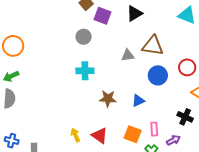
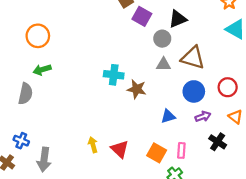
gray circle: (84, 37) -> (162, 39), moved
green arrow: (11, 76) -> (42, 70), moved
brown star: (108, 99) -> (137, 89), moved
purple arrow: (173, 140) -> (203, 117), moved

